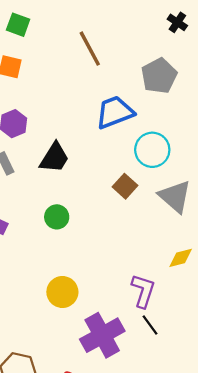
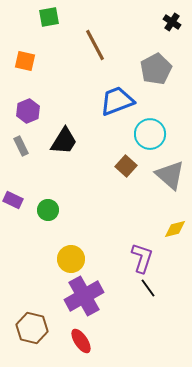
green square: (18, 25) -> (49, 17), moved, turned -30
green circle: (57, 217) -> (48, 210), moved
purple cross: (102, 335) -> (84, 296), moved

